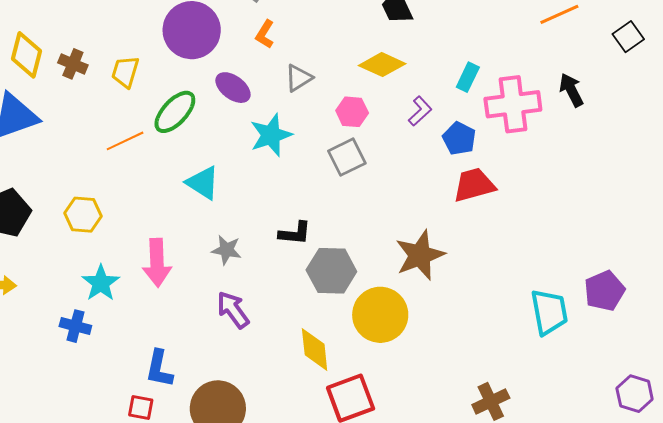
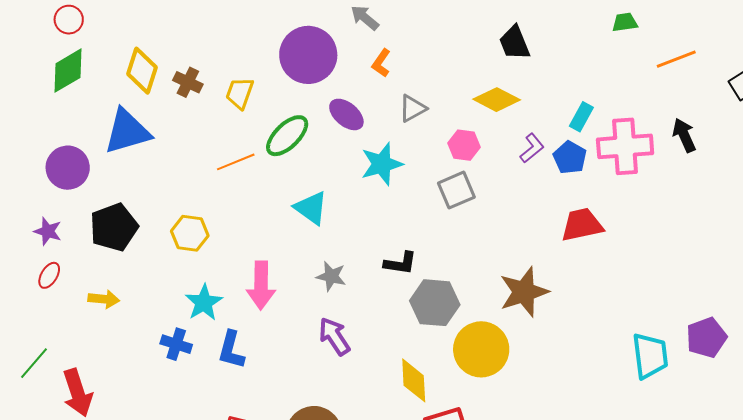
blue pentagon: (459, 138) -> (570, 158), moved
blue L-shape: (159, 369) -> (231, 350), moved

